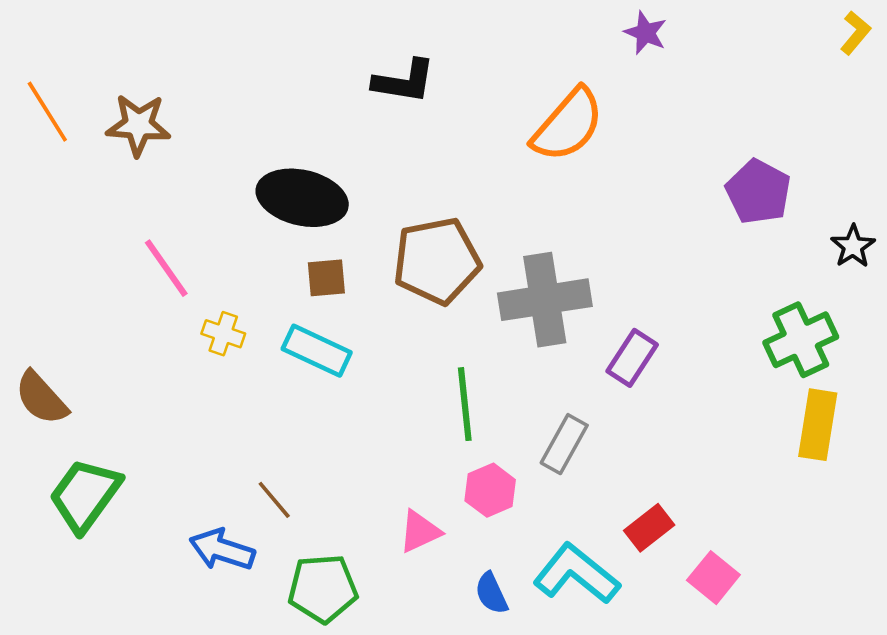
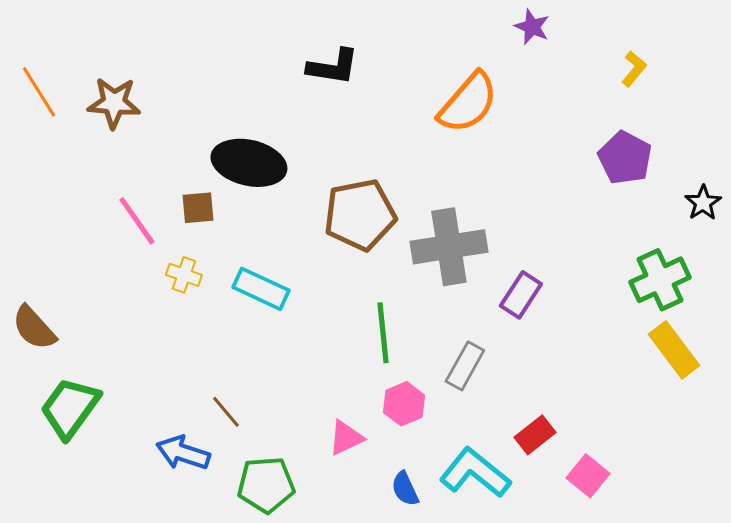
yellow L-shape: (855, 33) -> (634, 69), moved
brown square: (326, 278) -> (198, 208), moved
yellow rectangle: (818, 425) -> (674, 350), turned -46

